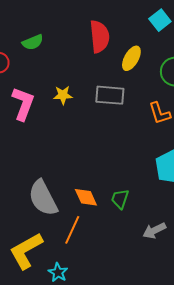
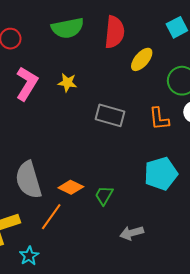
green semicircle: (33, 42) -> (68, 28), moved, size x1.5
gray rectangle: (110, 95) -> (110, 115), moved
orange diamond: (86, 197) -> (71, 187), turned -50

